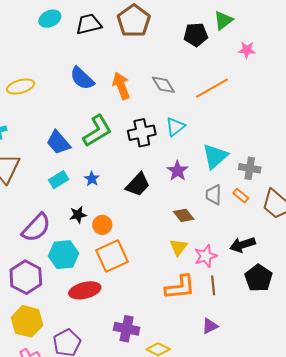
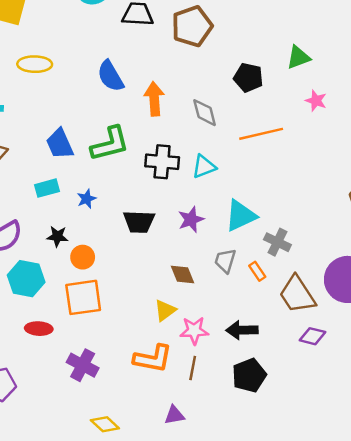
black pentagon: (196, 35) -> (248, 78), moved
black trapezoid: (138, 184) -> (139, 222), turned 32
red ellipse: (85, 290) -> (39, 329), size x0.7
purple cross: (127, 329) -> (83, 365), moved

